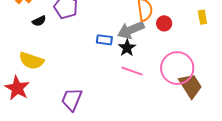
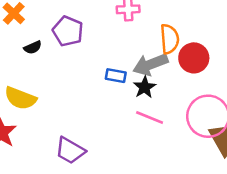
red circle: (164, 23) -> (194, 58), size x1.5
purple trapezoid: (72, 99) -> (70, 151), turned -85

